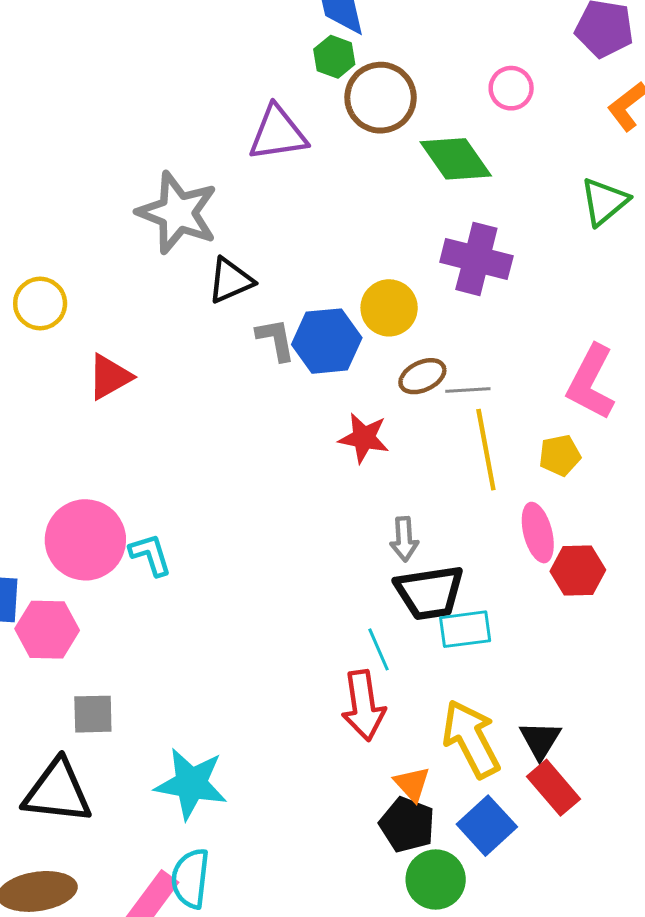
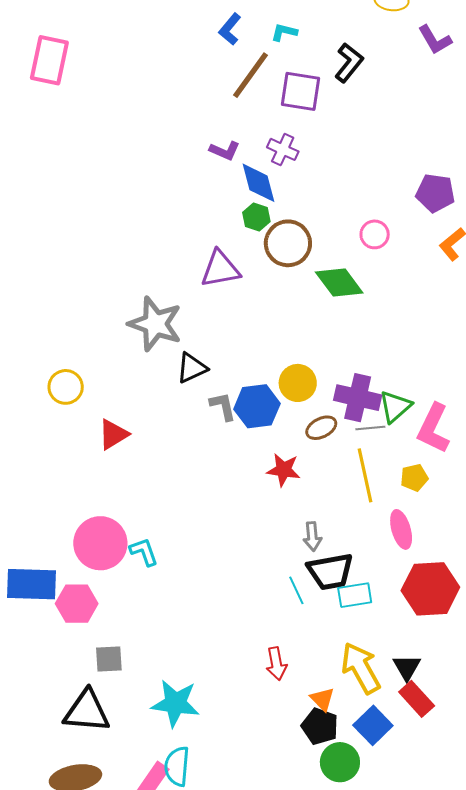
green triangle: (604, 202) -> (395, 407), moved
purple cross: (476, 259) -> (358, 398), moved
gray line: (468, 390) -> (370, 428), moved
red hexagon: (578, 571) -> (430, 589), moved, size x1.6
cyan line: (378, 649) -> (296, 590), moved
red arrow: (363, 705) -> (276, 664), moved, size x0.7

